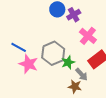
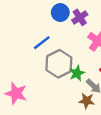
blue line: (19, 47) -> (42, 43), moved, turned -63
pink star: (28, 64) -> (16, 93), moved

